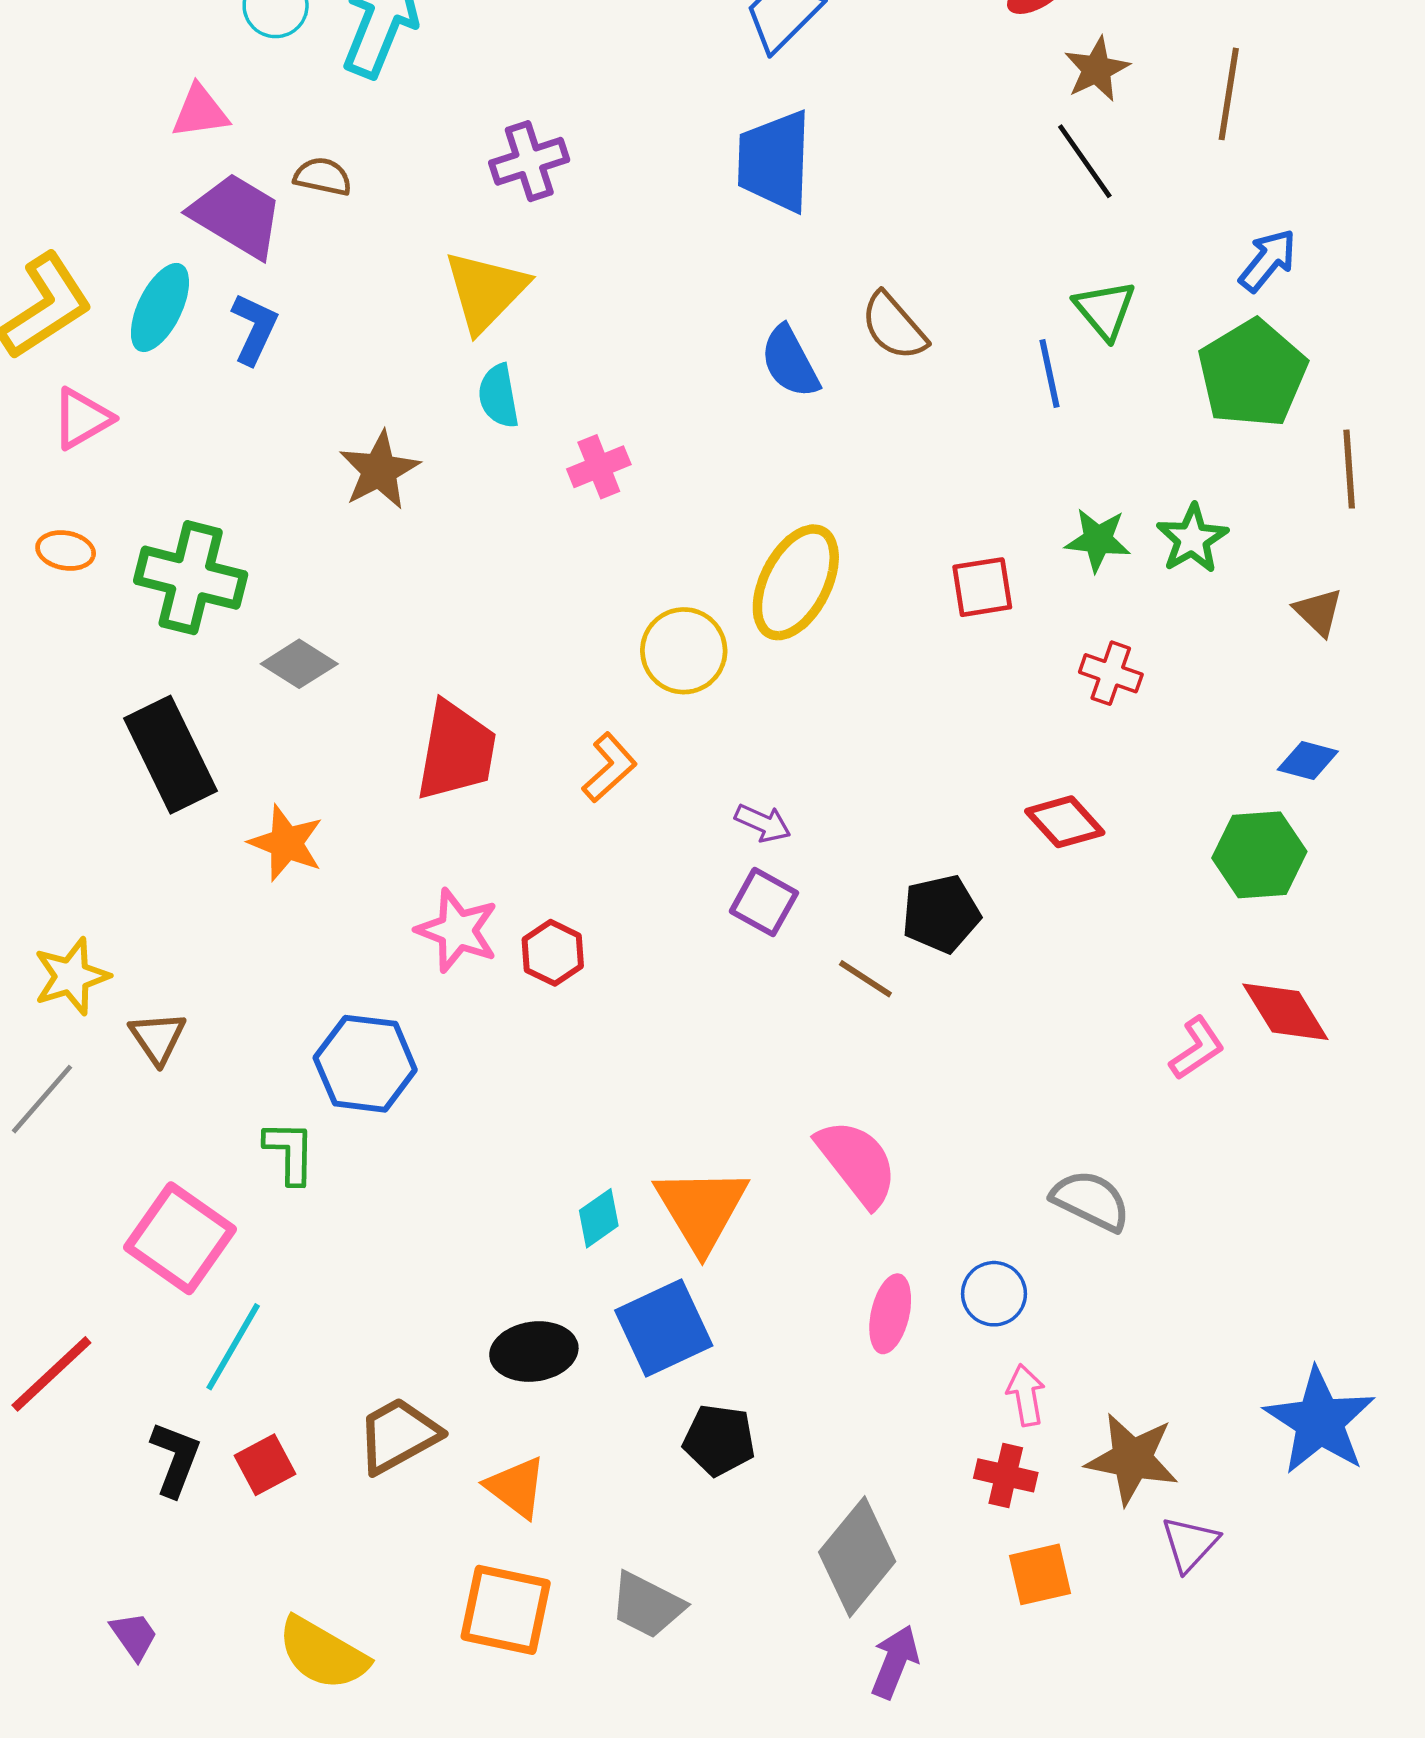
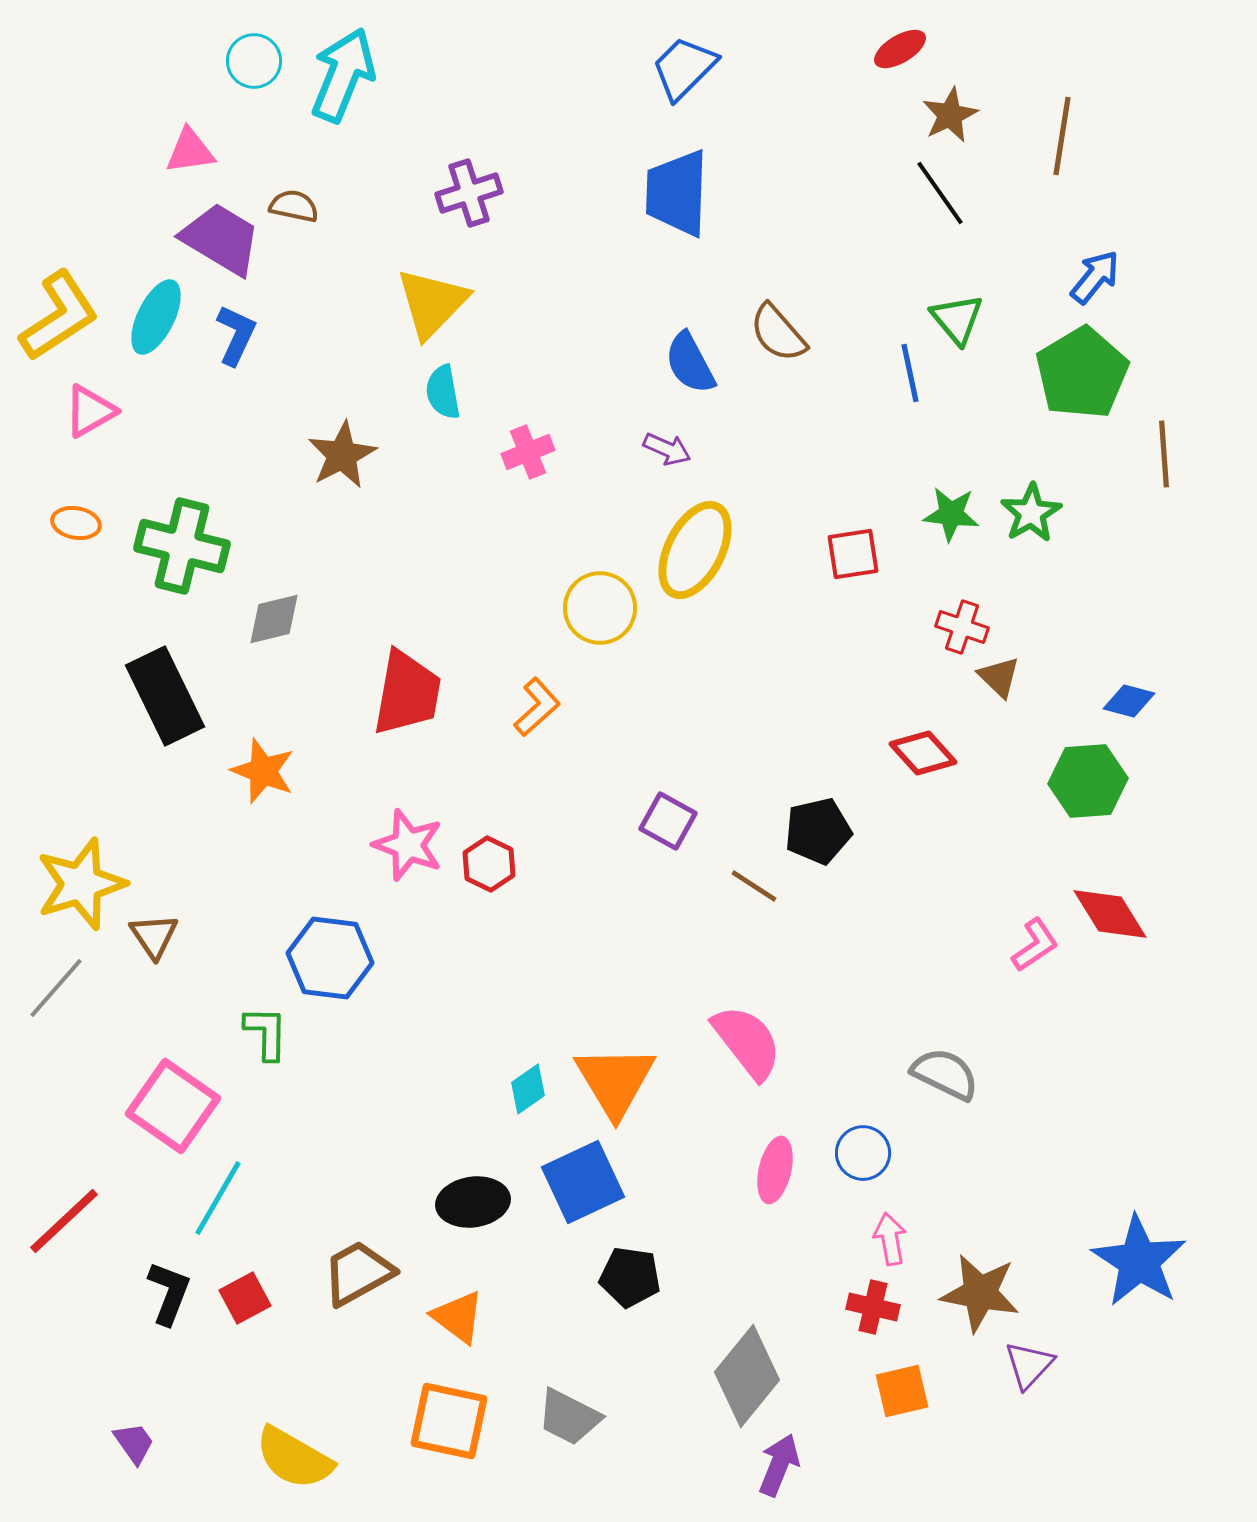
brown triangle: (1318, 612) -> (999, 677), moved
gray diamond: (299, 664) -> (274, 619), turned -46
purple arrow: (763, 823) -> (667, 449), moved
yellow star: (71, 976) -> (81, 884), size x1.4

